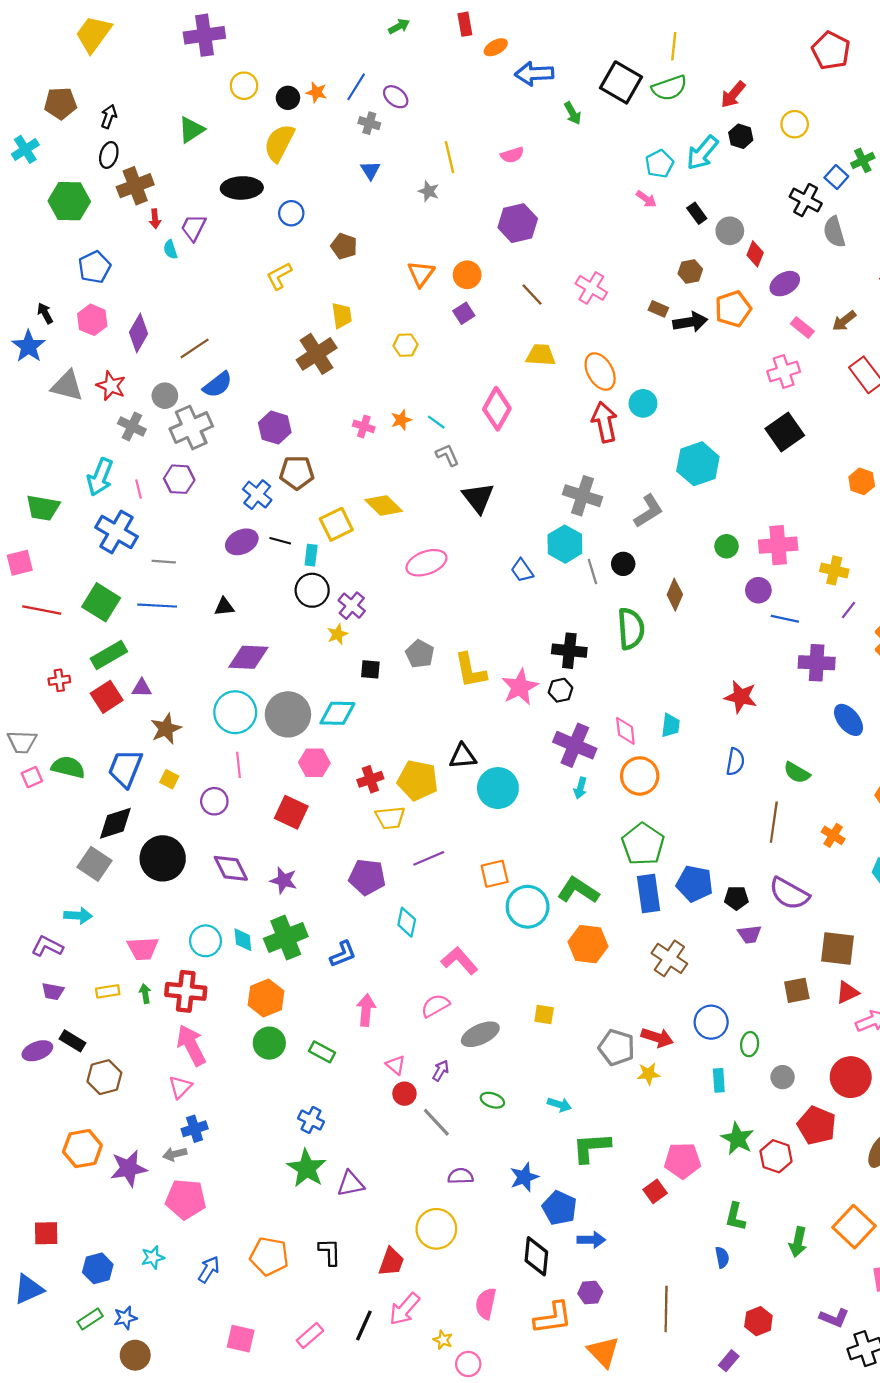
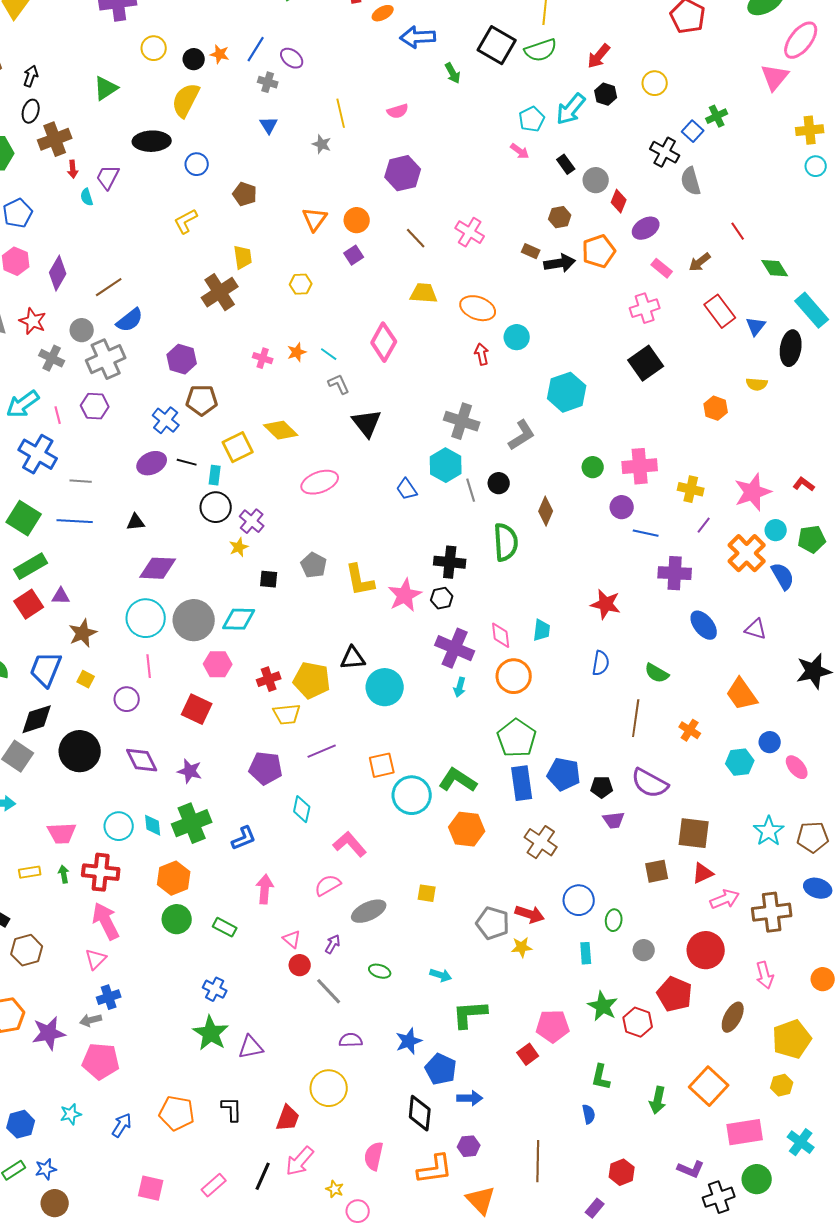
orange ellipse: (600, 371) -> (478, 308), turned -40
red arrow: (605, 422) -> (482, 354), size x0.6
cyan arrow: (100, 477) -> (23, 404), turned 32

